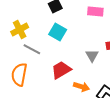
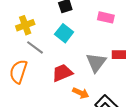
gray triangle: (92, 56) -> (96, 62), size x1.5

